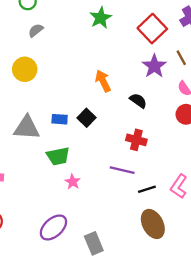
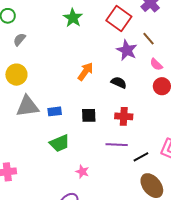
orange arrow: (103, 81) -> (85, 71), turned 72
black square: (87, 118) -> (89, 115), moved, turned -35
gray triangle: (27, 128) -> (27, 106), moved
pink star: (73, 182) -> (82, 172), moved

